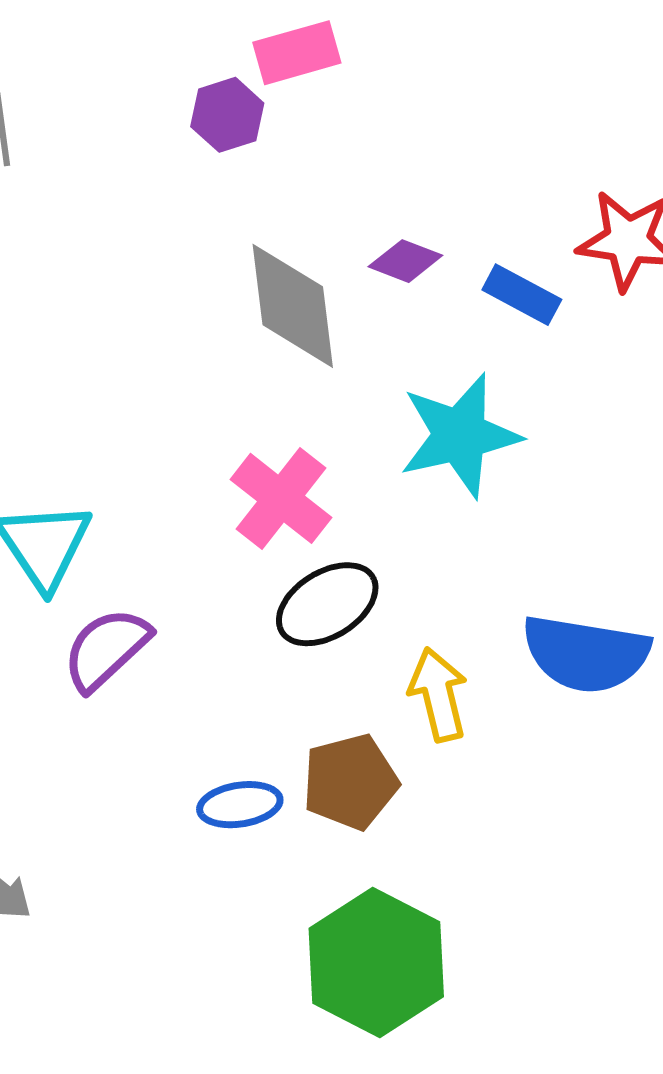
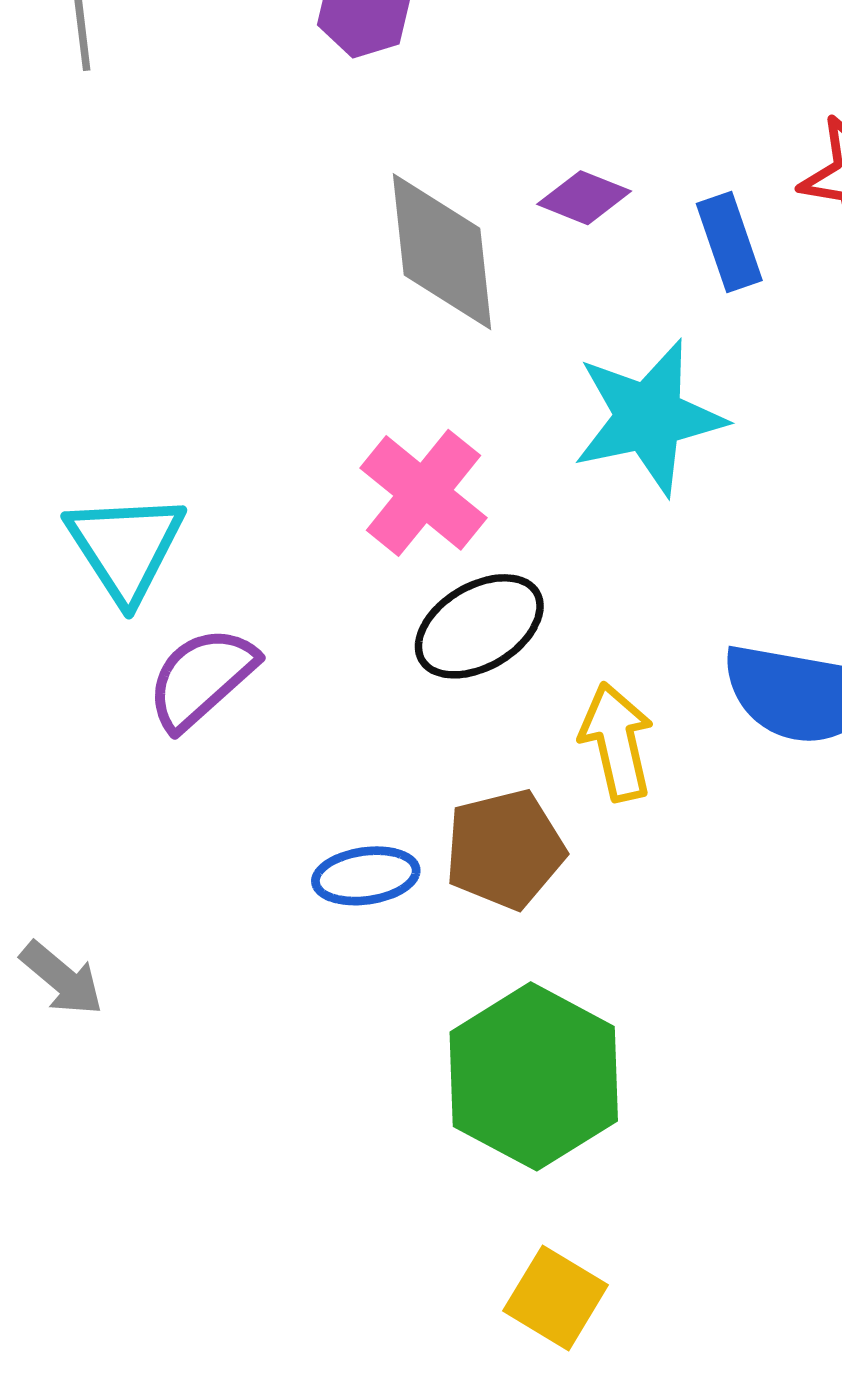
blue rectangle: (522, 295) -> (729, 242), turned 42

